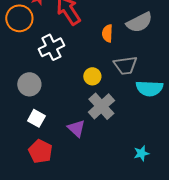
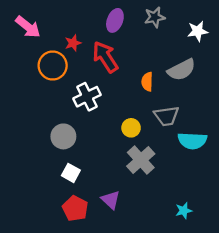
purple triangle: (76, 128) -> (111, 200), moved

